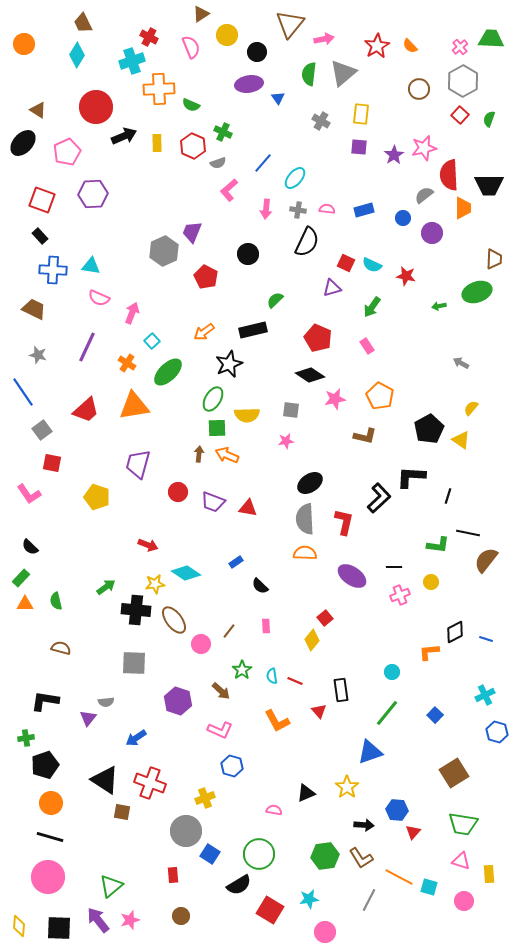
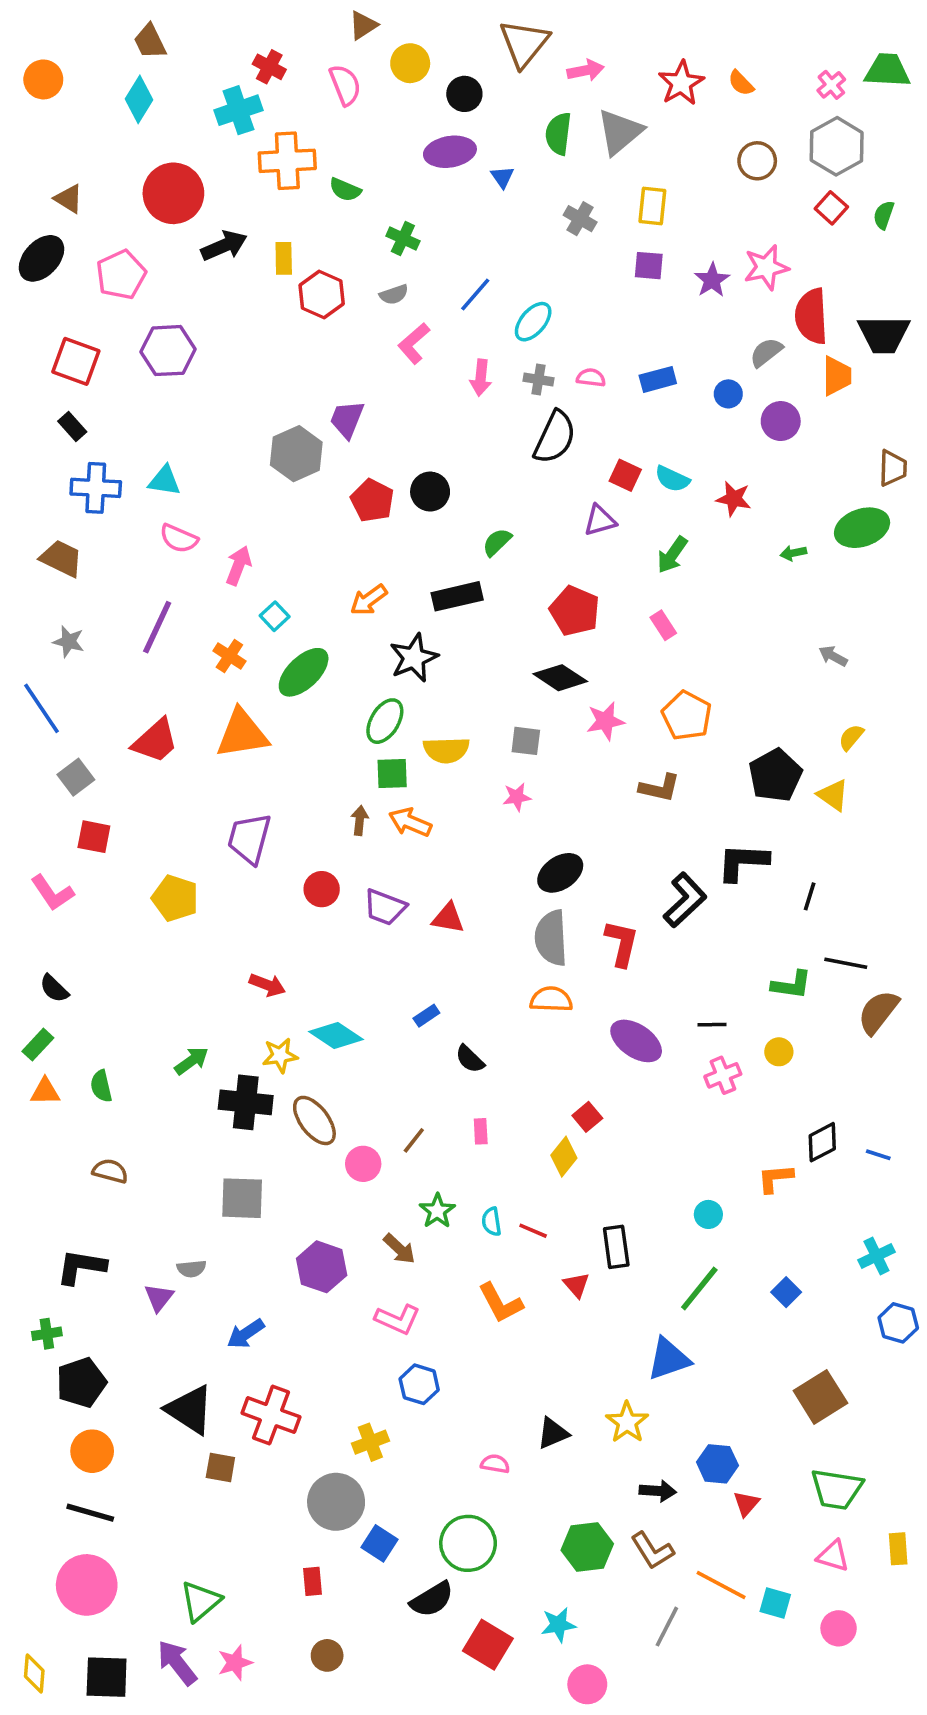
red hexagon: (193, 146) -> (322, 295), moved
black circle: (248, 254) -> (430, 492), moved
yellow rectangle: (489, 874) -> (898, 1549), moved

